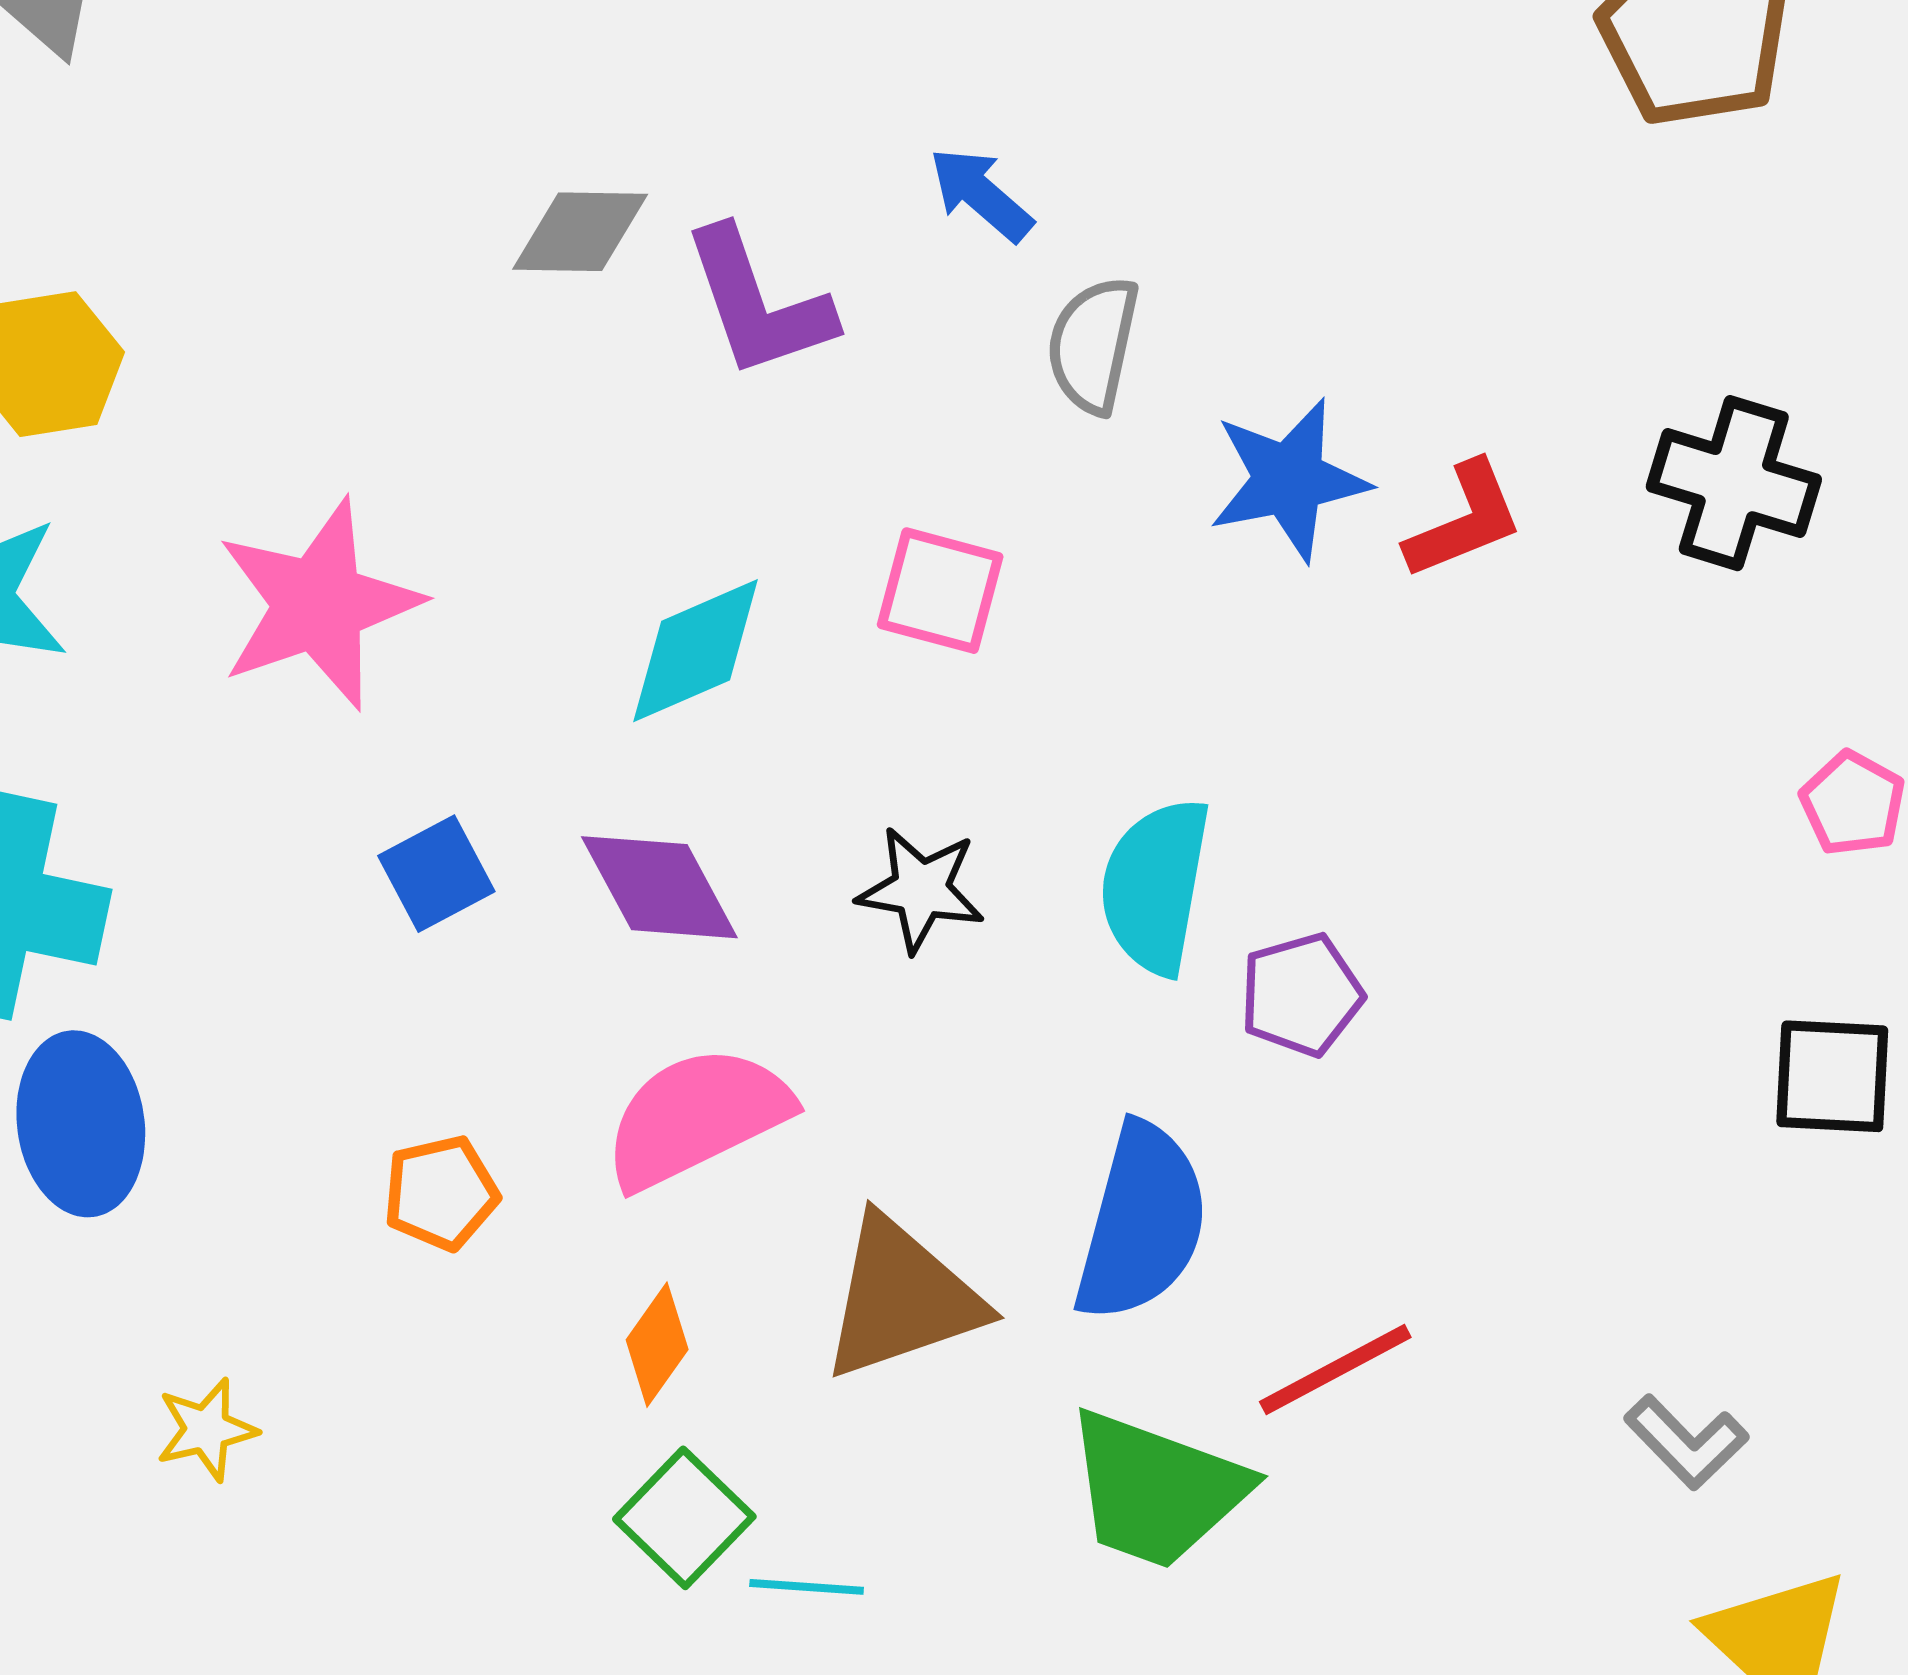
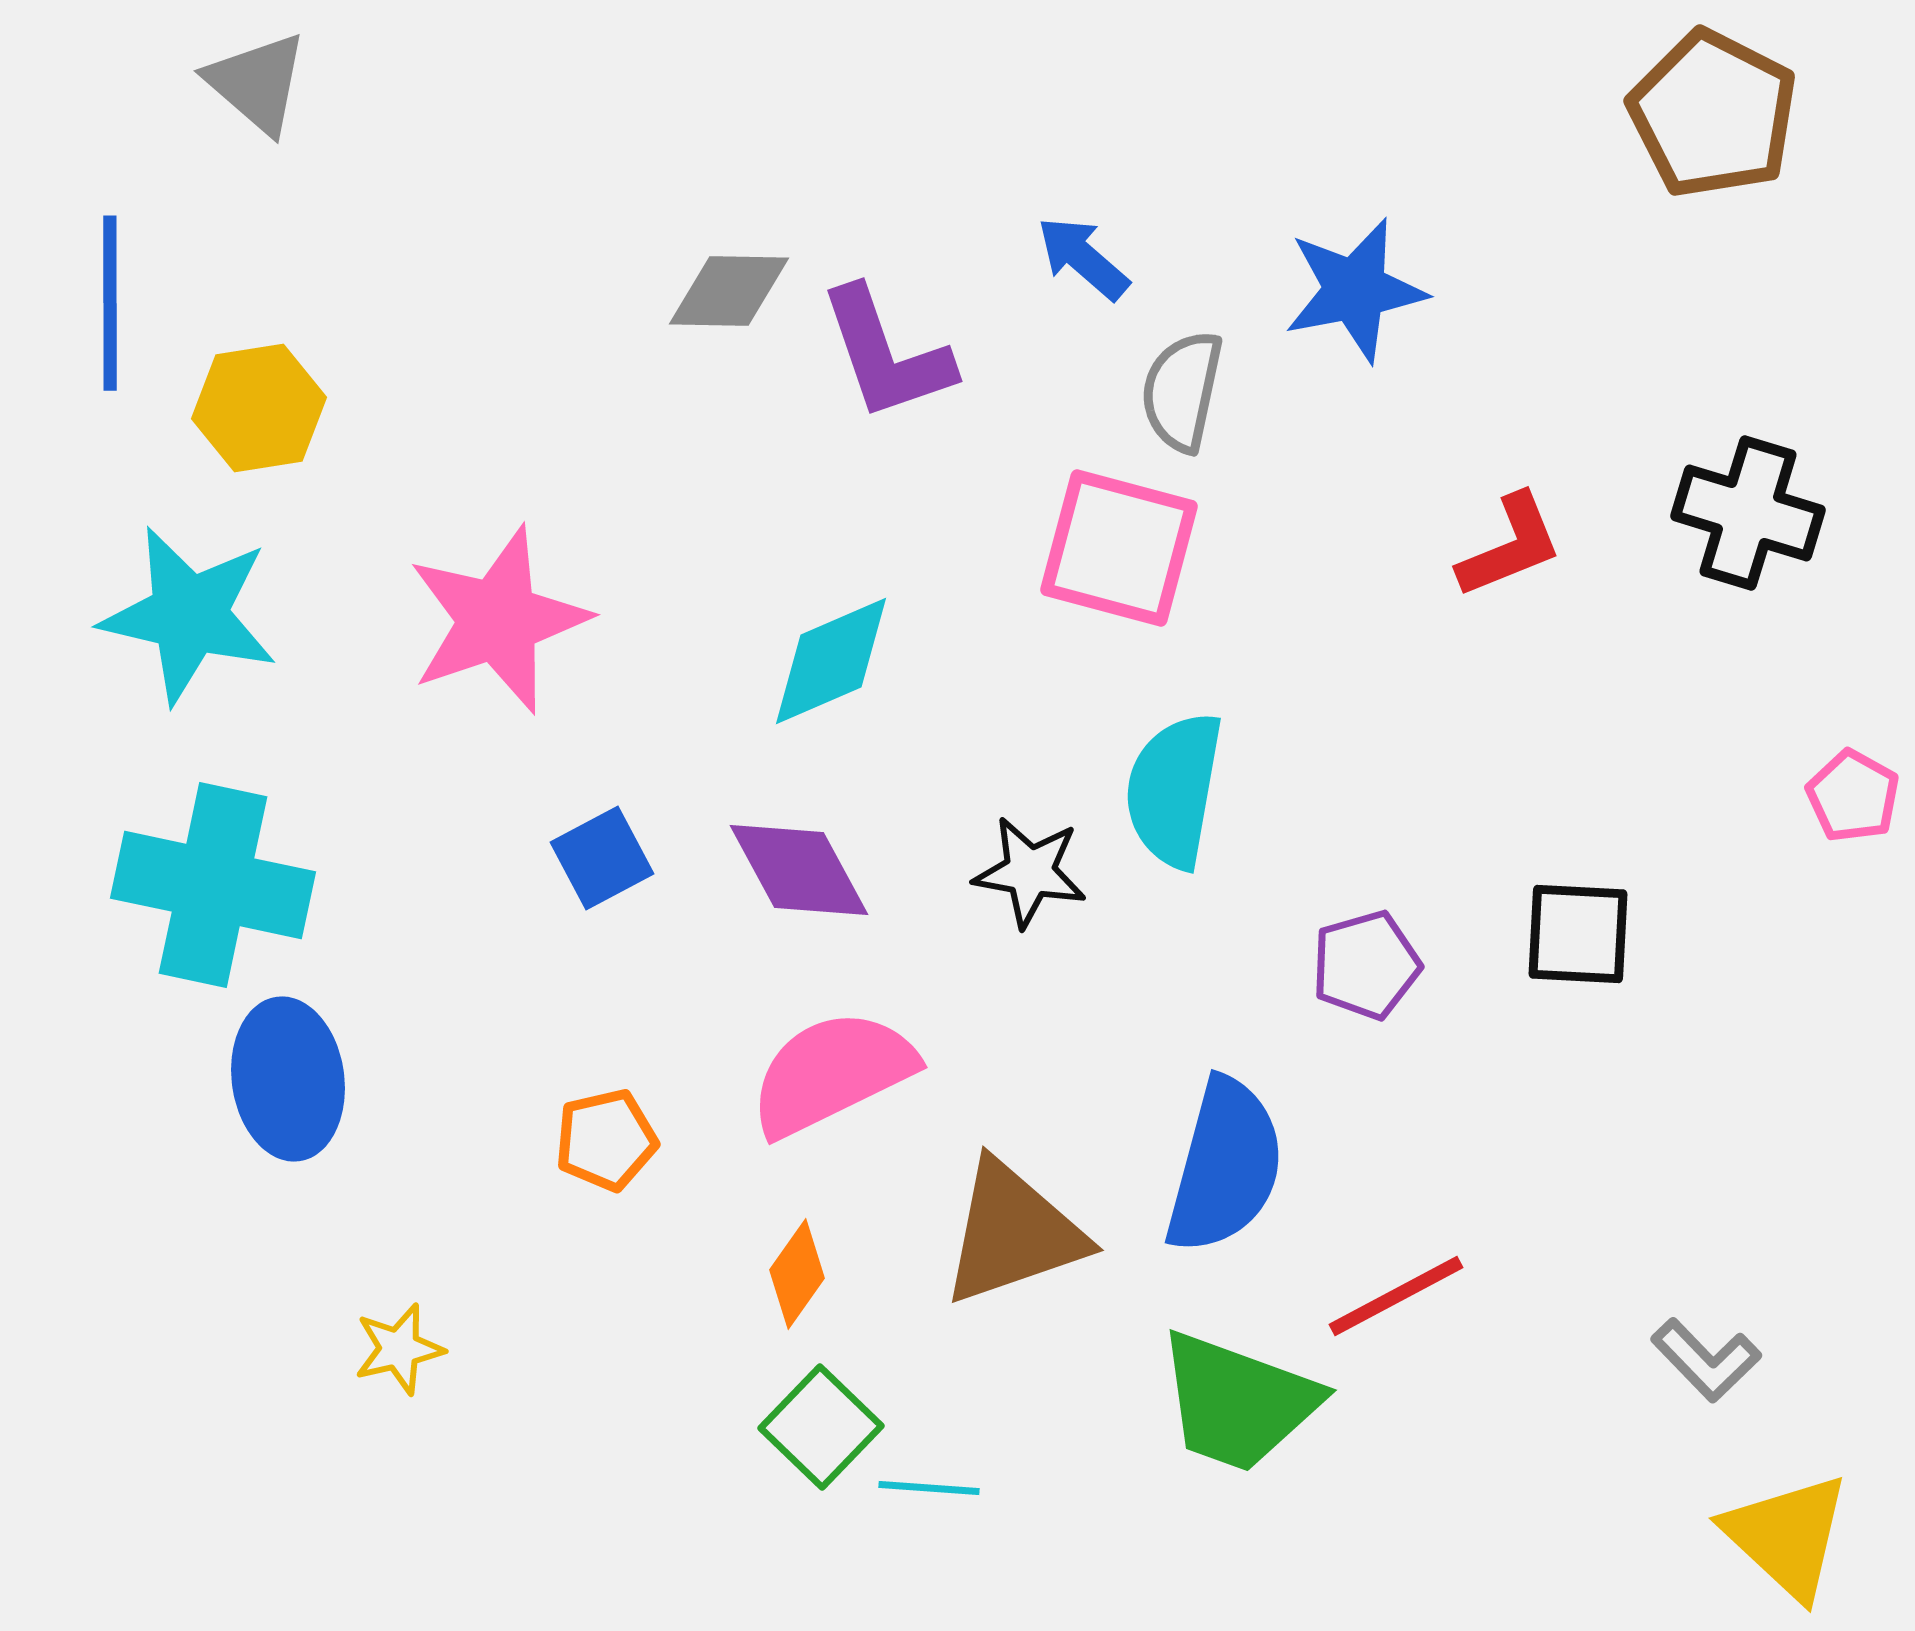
blue star: (1289, 480) -> (1355, 290), moved
pink square: (940, 591) -> (1119, 548), moved, size x1.4
cyan semicircle: (1155, 886) -> (1174, 790), moved
black square: (1832, 1076) -> (1578, 934), moved

